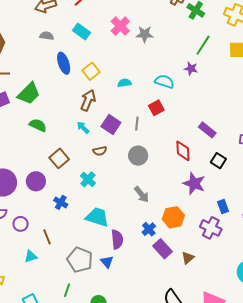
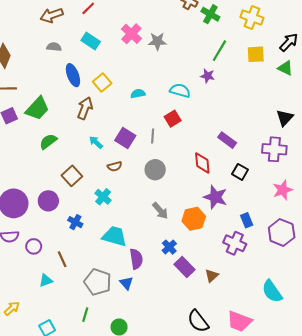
brown arrow: (88, 100) -> (85, 108), moved
green semicircle: (38, 125) -> (48, 142), turned -60
orange hexagon: (173, 217) -> (194, 219), moved

